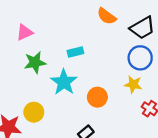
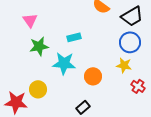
pink triangle: (25, 32) -> (30, 20), turned -42
cyan star: (64, 82) -> (64, 63), turned -30

